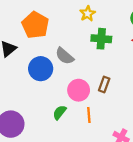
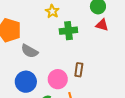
gray semicircle: (64, 56) -> (29, 51), moved
blue circle: (41, 69) -> (26, 82), moved

